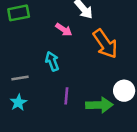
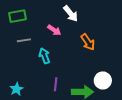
orange arrow: (105, 44) -> (88, 42), size x0.7
gray line: (20, 78) -> (24, 40), moved

